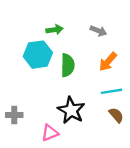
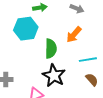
orange arrow: (108, 62) -> (74, 35), moved
green semicircle: (68, 65) -> (51, 49), moved

